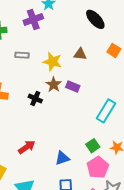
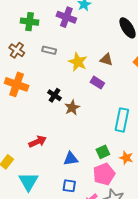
purple cross: (33, 19) -> (66, 17), turned 30
brown star: (54, 85) -> (72, 108), moved
purple rectangle: (73, 87) -> (97, 83), moved
cyan rectangle: (106, 111) -> (122, 120), turned -30

